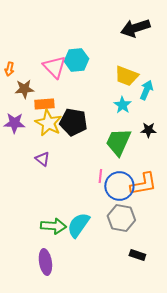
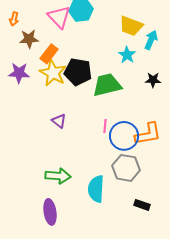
orange rectangle: (44, 104) -> (49, 54), turned -48
green trapezoid: (118, 142) -> (107, 85), moved, turned 52
purple triangle: (42, 159) -> (59, 121), moved
cyan semicircle: (78, 225) -> (96, 189), moved, turned -32

